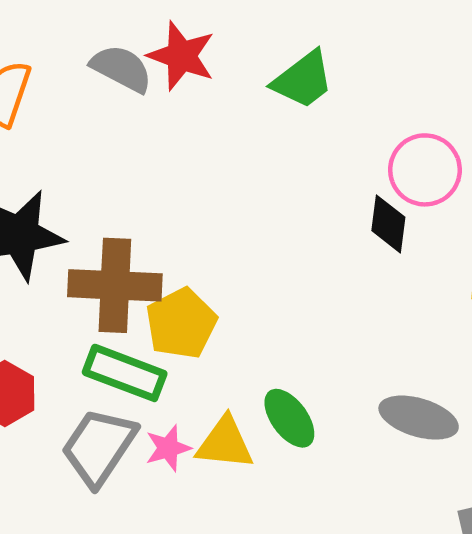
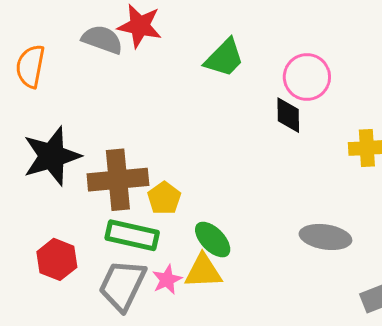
green trapezoid: (303, 80) -> (224, 58), moved
yellow pentagon: (181, 323) -> (164, 198), size x0.7
green ellipse: (289, 418) -> (213, 240), moved

